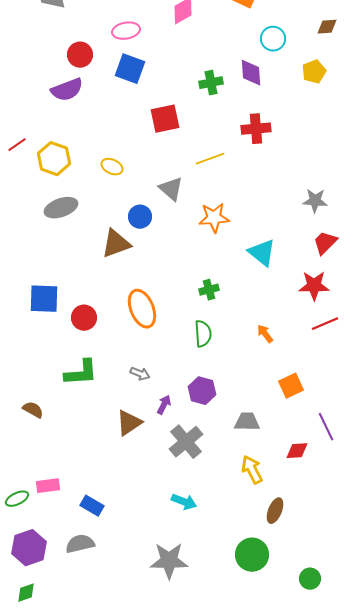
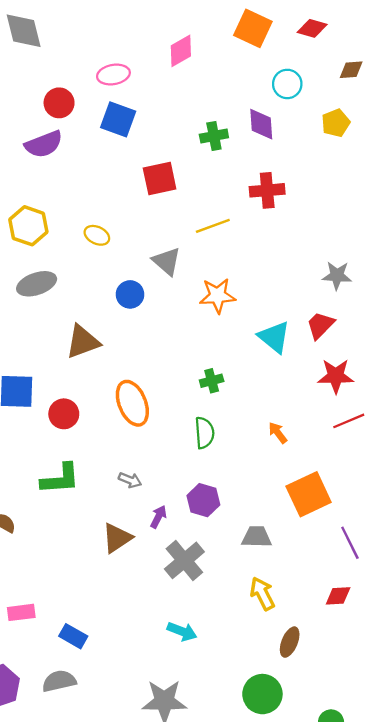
red trapezoid: (325, 243) -> (320, 325), moved
brown triangle: (116, 244) -> (83, 342), moved
orange square: (291, 386) -> (309, 494), size x1.5
red diamond: (297, 451) -> (338, 596), moved

